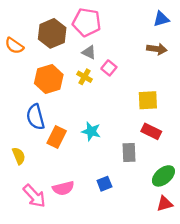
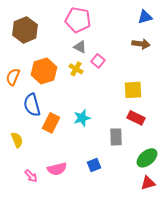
brown hexagon: (52, 33) -> (25, 30), moved
orange semicircle: (14, 46) -> (13, 77), moved, turned 78
cyan star: (91, 131) -> (82, 118), turned -30
pink arrow: (34, 196) -> (31, 176), size x0.6

